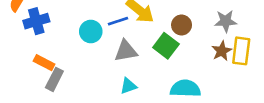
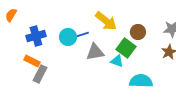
blue cross: (36, 21) -> (36, 36), moved
blue line: (118, 21) -> (81, 35), moved
cyan triangle: (128, 86) -> (117, 61), moved, turned 40

